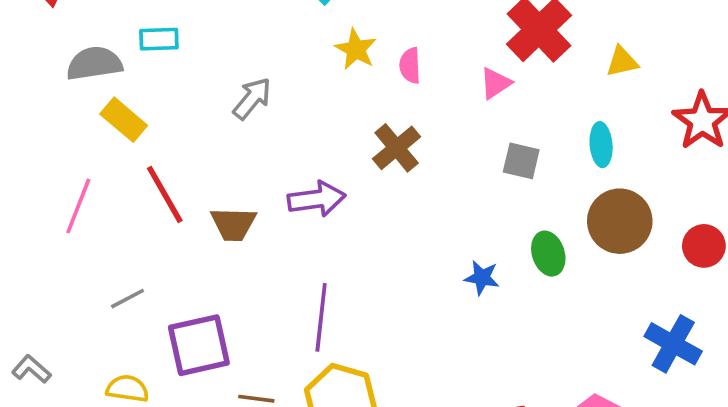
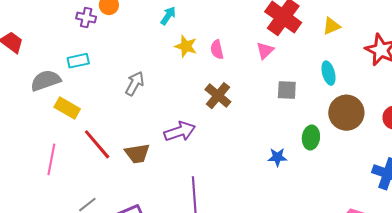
green ellipse: (548, 254) -> (311, 137), turned 35

